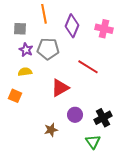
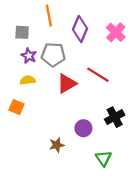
pink cross: (104, 29) -> (116, 32), turned 30
red triangle: (60, 88) -> (67, 84), moved
black cross: (103, 118) -> (115, 117), moved

